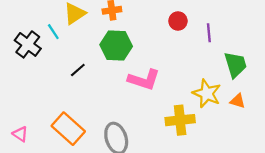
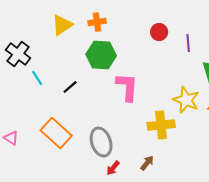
cyan line: (53, 32) -> (37, 78), moved
black line: (78, 70) -> (70, 87), moved
pink L-shape: (144, 80) -> (127, 87), turned -104

